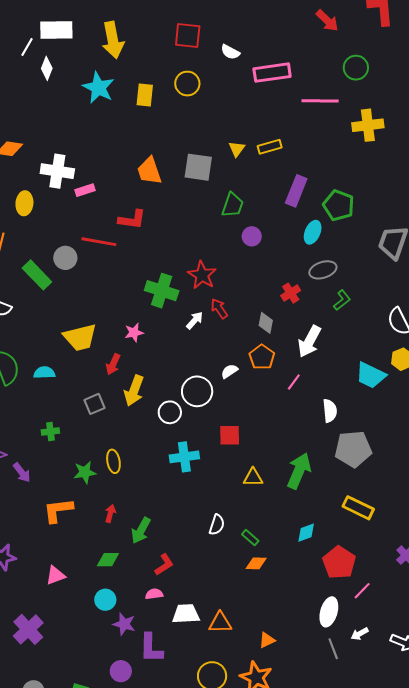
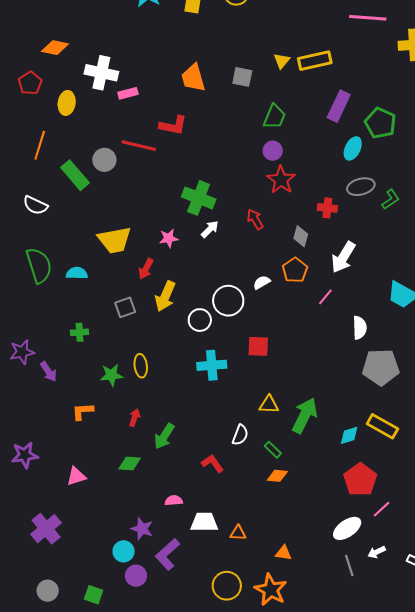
yellow rectangle: (270, 147) -> (315, 61), size x1.4
gray square: (198, 167) -> (242, 77), size x0.7
purple circle: (252, 236) -> (273, 151), moved
red star: (202, 275) -> (281, 180), moved
red cross: (291, 293) -> (327, 208), turned 36
green L-shape: (342, 300) -> (391, 199), moved
white arrow: (195, 320) -> (210, 229), moved
green arrow: (299, 471) -> (305, 415), moved
yellow triangle: (253, 477) -> (269, 405), moved
orange L-shape: (58, 510) -> (83, 411), size x0.7
cyan diamond: (306, 533) -> (349, 435), moved
red L-shape: (164, 565) -> (213, 463), moved, turned -95
cyan circle: (105, 600) -> (124, 551), moved
white ellipse: (329, 612) -> (347, 528), turned 36
orange triangle: (220, 623) -> (238, 533), size x0.7
orange triangle: (267, 640) -> (284, 553), turned 30
purple L-shape: (151, 648) -> (167, 554), turned 44

